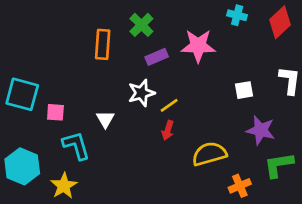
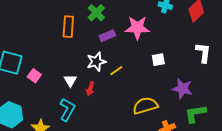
white square: (244, 90) -> (158, 60), moved
pink square: (55, 112) -> (34, 76), turned 32
red arrow: (168, 130) -> (90, 89), moved
cyan L-shape: (76, 146) -> (67, 110), moved, turned 45

